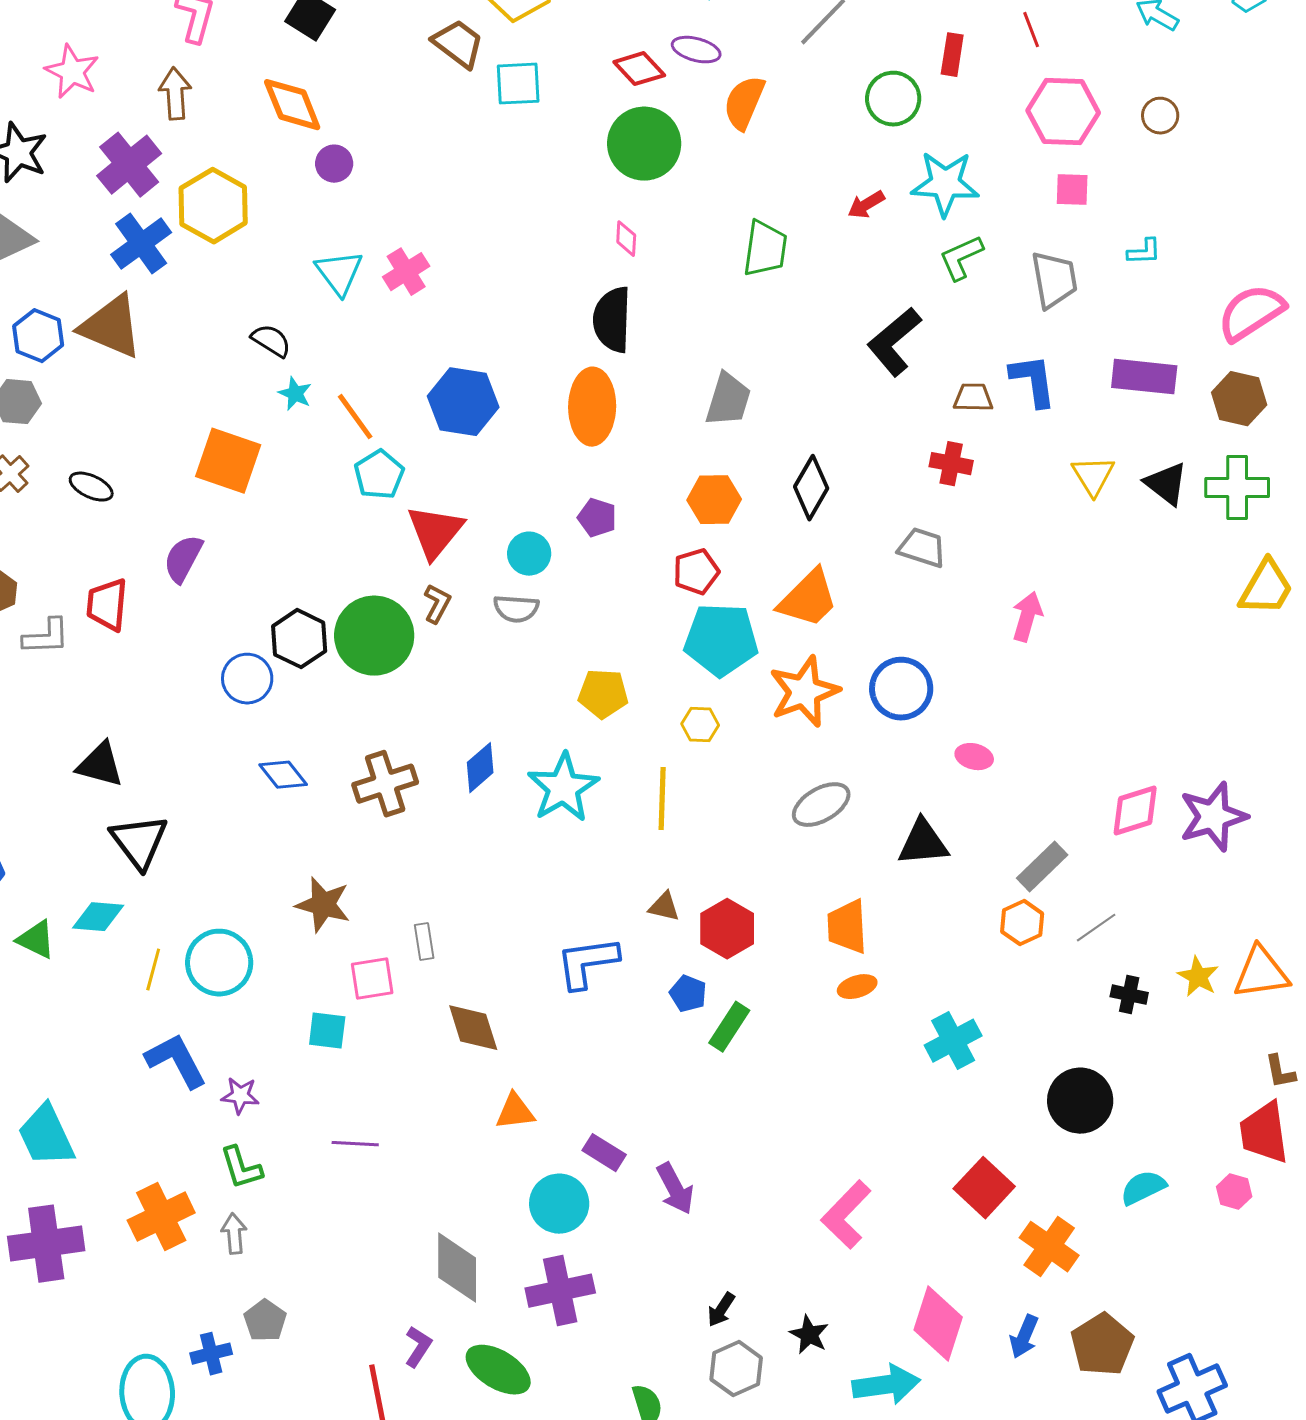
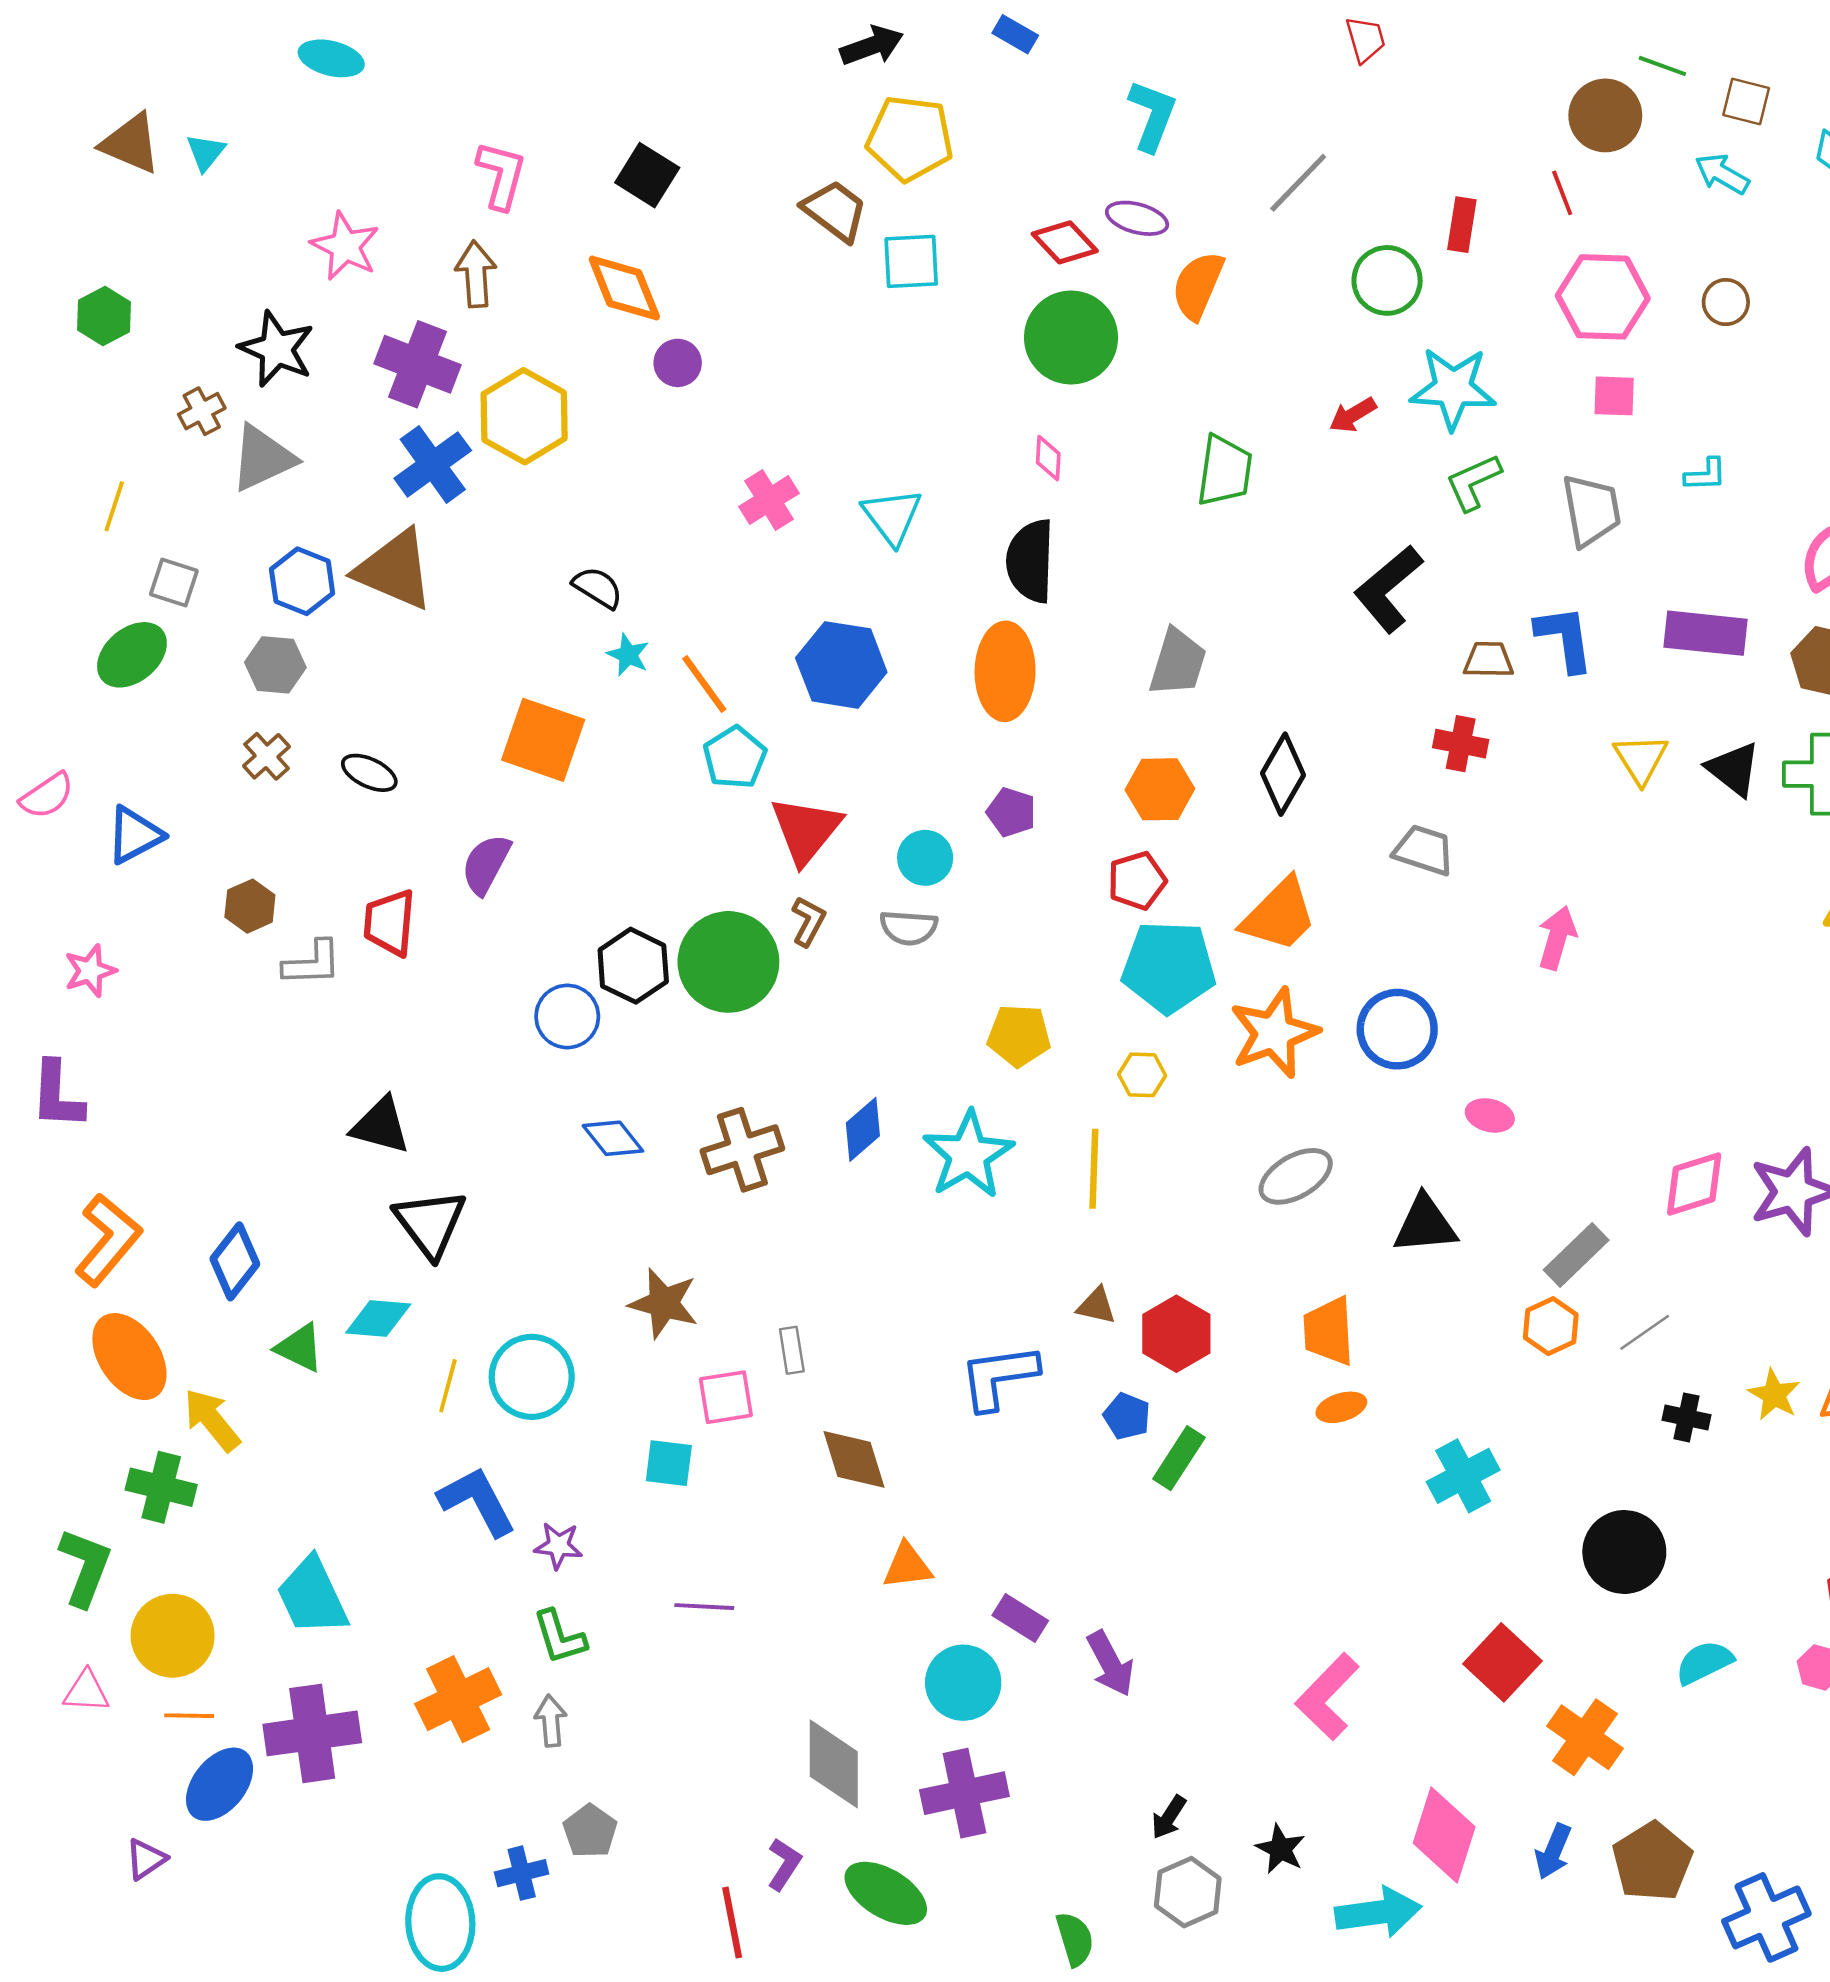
purple cross: (129, 165) -> (418, 364), turned -30
cyan triangle: (339, 273) -> (892, 516), moved

